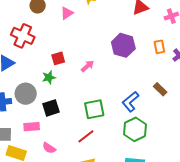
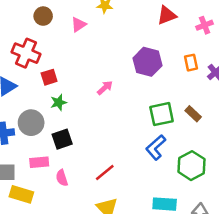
red square: (58, 58) -> (49, 77), moved
blue L-shape: (130, 102) -> (156, 147), moved
green square: (94, 109) -> (162, 114), moved
green hexagon: (135, 129) -> (191, 166), moved
pink semicircle: (49, 148) -> (62, 178), moved, turned 40

